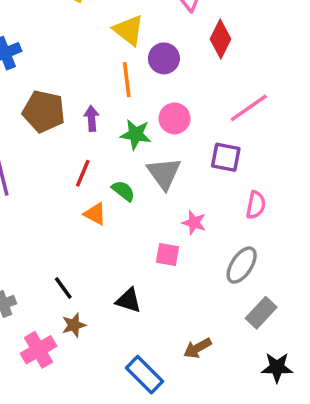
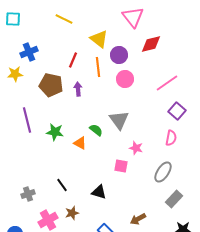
red diamond: (220, 39) -> (151, 44), turned 50
pink circle: (175, 118) -> (125, 79), moved
green star: (136, 134) -> (55, 132), moved
purple square: (226, 157) -> (177, 111), moved, turned 30
red line: (83, 173) -> (73, 60), moved
brown star: (74, 325) -> (72, 213), moved

